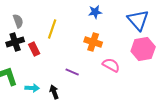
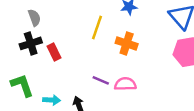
yellow line: (52, 29) -> (97, 27), moved
pink semicircle: (111, 65) -> (125, 84), moved, turned -30

